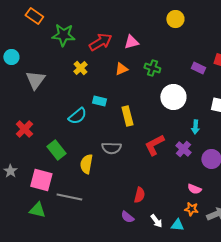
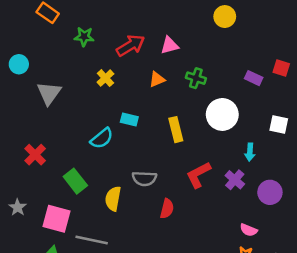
green star: (63, 35) -> (84, 37), size x0.7
yellow rectangle: (127, 116) -> (176, 130), moved
red semicircle: (139, 195) -> (167, 209), moved

